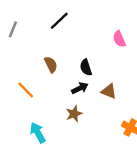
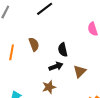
orange line: (26, 90) -> (12, 52), moved, turned 49
brown triangle: (109, 91) -> (80, 71), turned 48

